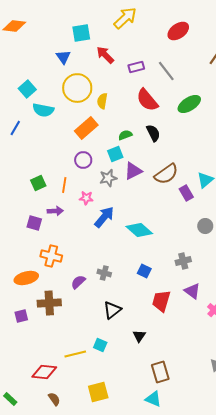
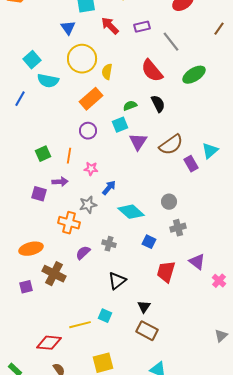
purple rectangle: (136, 67) -> (142, 27), moved
purple triangle: (133, 171) -> (138, 142), turned -30
gray star: (108, 178) -> (88, 205), moved
blue arrow: (104, 217) -> (109, 188), size x0.7
gray circle: (205, 226) -> (169, 202), moved
cyan diamond: (139, 230) -> (131, 212), moved
orange cross: (51, 256) -> (69, 223), moved
gray cross: (183, 261) -> (178, 228), moved
brown cross: (49, 303) -> (54, 274), turned 30
brown rectangle: (160, 372) -> (147, 331), moved, turned -45

